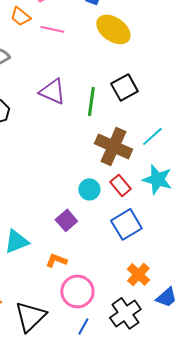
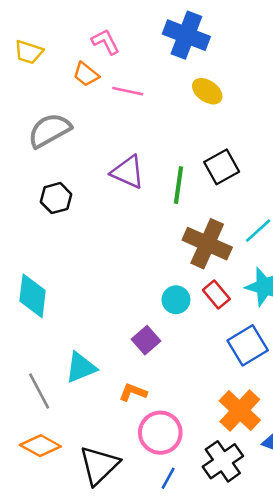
yellow ellipse: (113, 29) -> (207, 91), size x0.7
blue square: (126, 224) -> (248, 345), moved
orange cross: (138, 274) -> (240, 411), size x1.4

